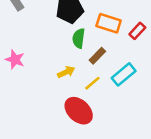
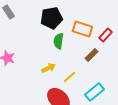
brown rectangle: (97, 56) -> (91, 55), moved
cyan rectangle: (124, 74) -> (94, 92), moved

